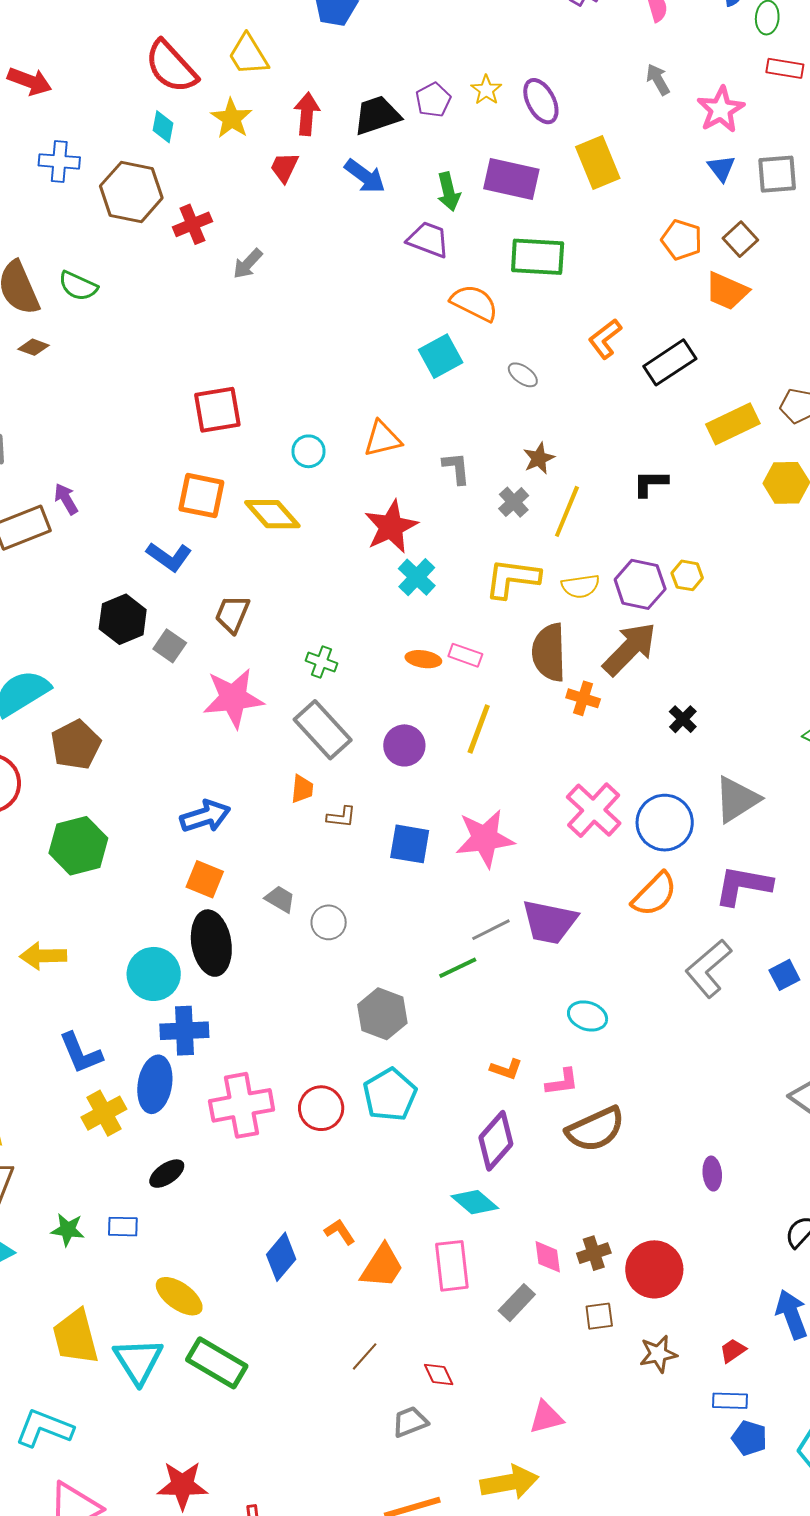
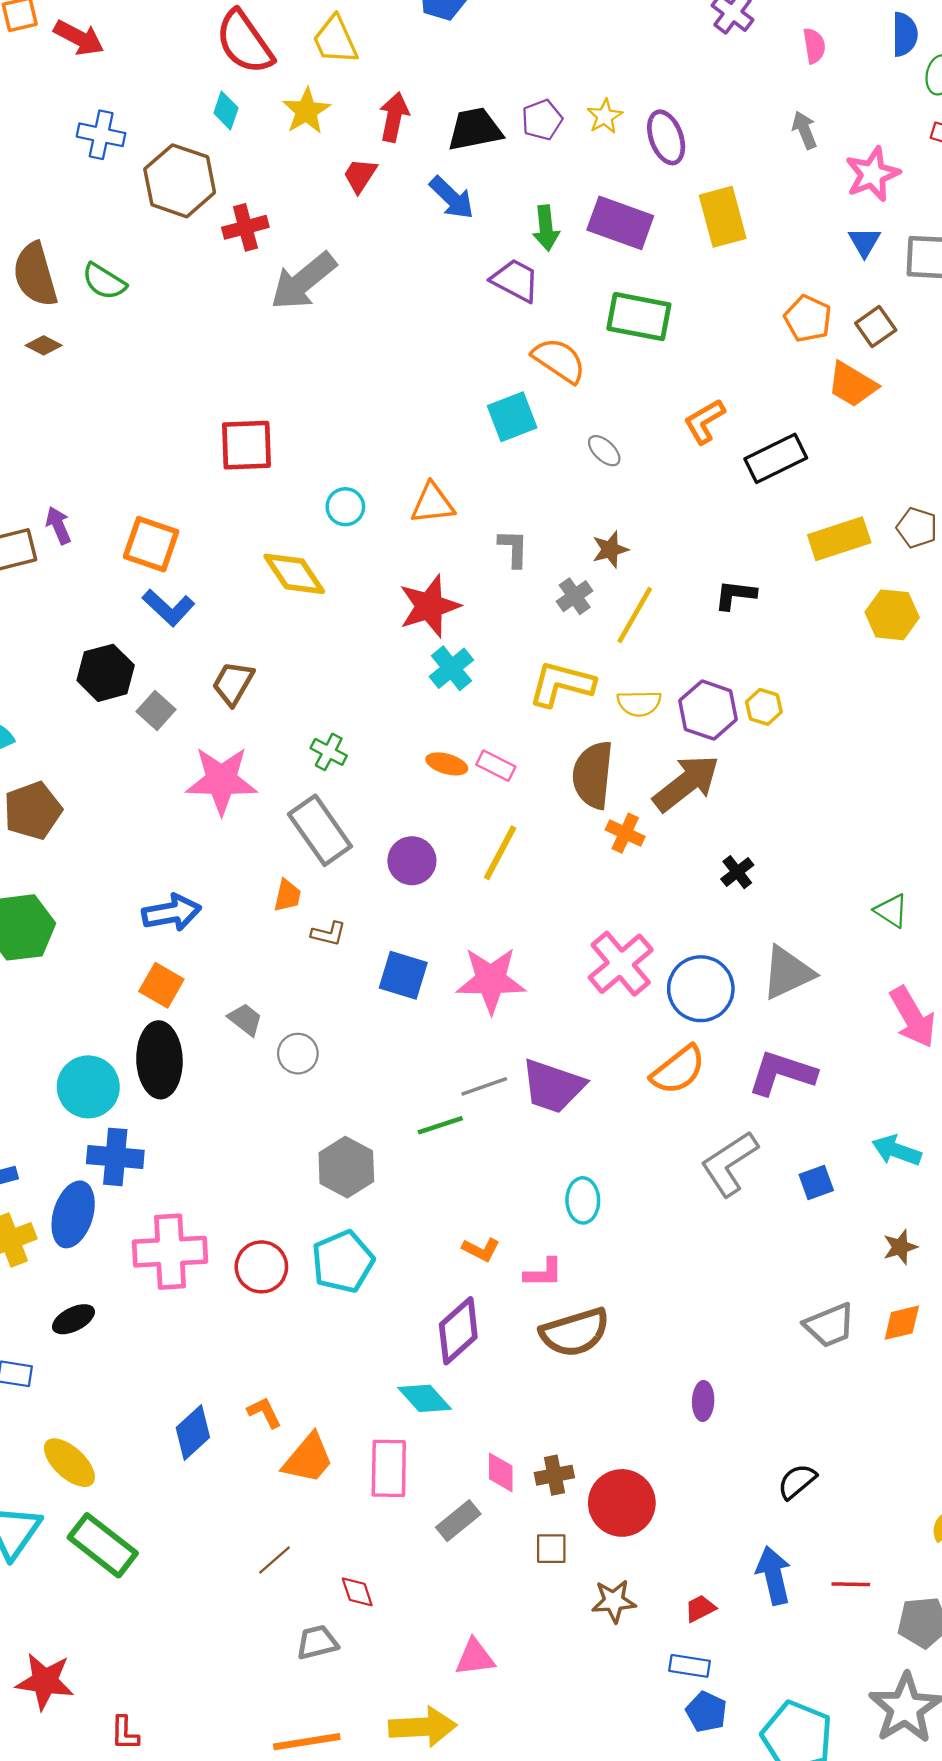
gray arrow: (248, 264) -> (303, 281), size x1.8
orange square: (201, 496) -> (151, 544), moved
cyan ellipse: (588, 1016) -> (583, 1200), turned 63

